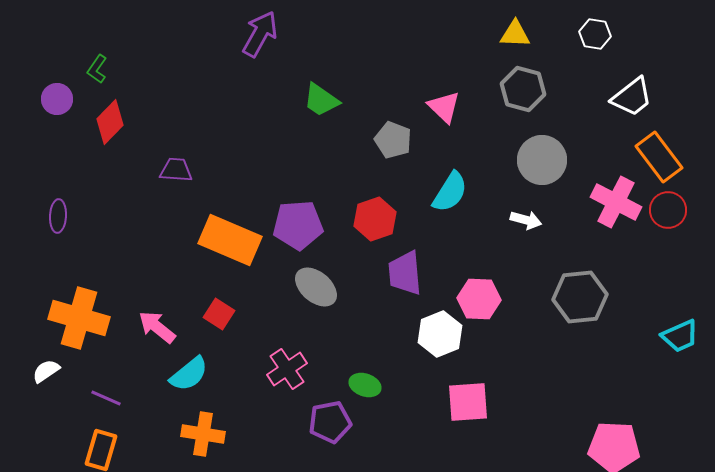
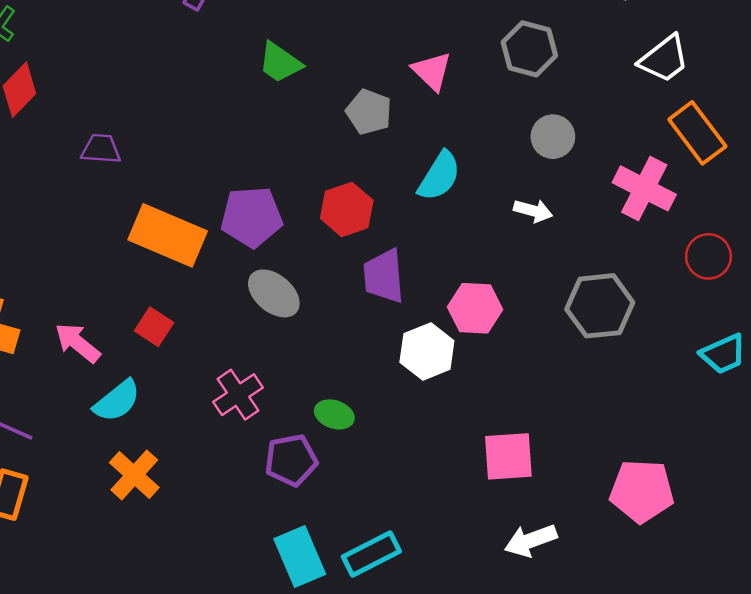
gray circle: (542, 160) -> (553, 137), size x0.7
red circle: (668, 210) -> (708, 256), moved
pink square: (468, 402) -> (508, 456), moved
orange cross: (203, 434) -> (134, 475), turned 33

